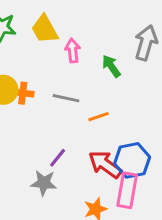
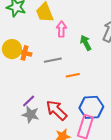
gray line: (66, 98) -> (53, 60), turned -30
purple line: (58, 158) -> (29, 101), moved
red arrow: (105, 164) -> (57, 110), moved

